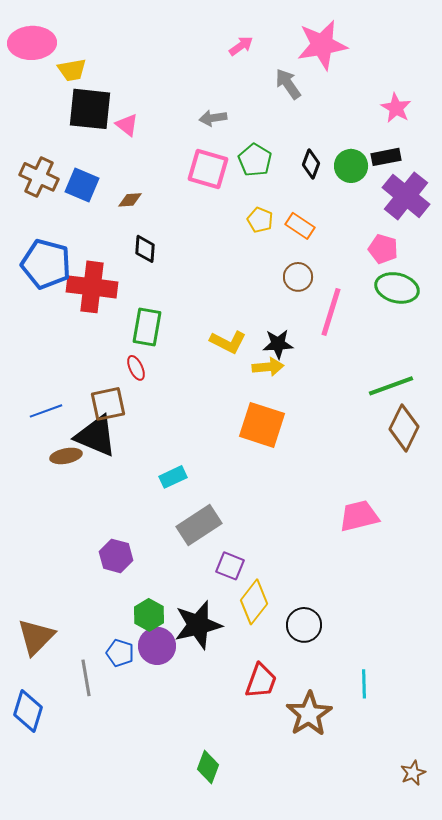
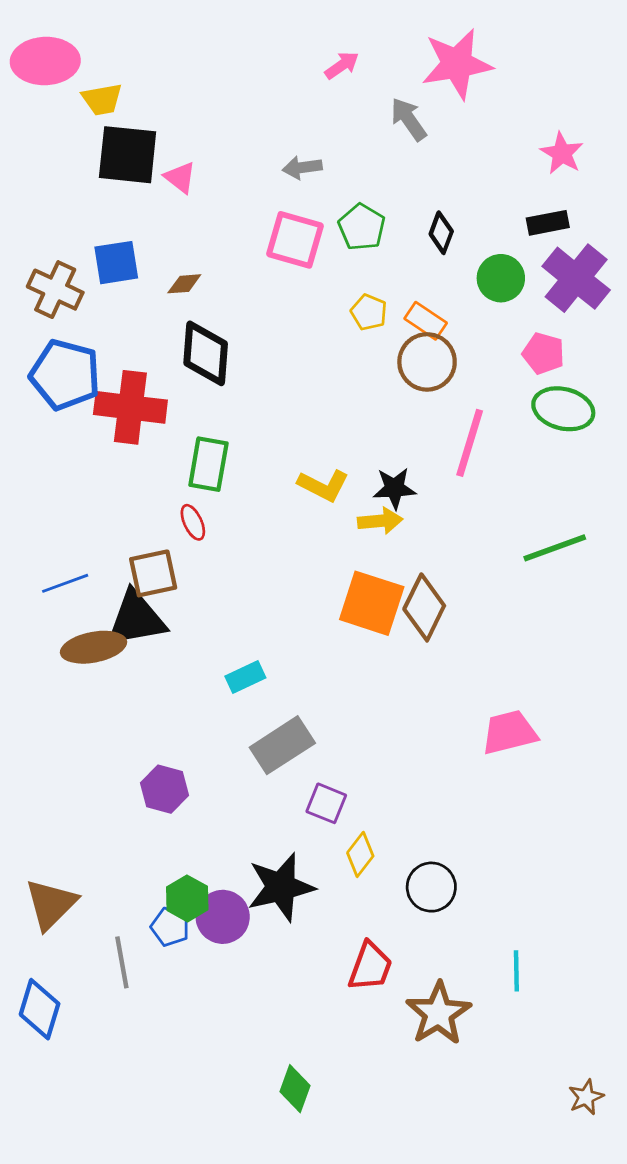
green circle: (351, 166) -> (501, 278), moved
brown cross: (39, 177) -> (55, 290), moved
blue square: (82, 185) -> (116, 263), turned -32
black diamond: (145, 249) -> (206, 353), size x1.6
brown circle: (298, 277) -> (427, 362), moved, size x1.4
brown diamond: (404, 428) -> (424, 607), moved
black triangle: (96, 436) -> (136, 619), turned -33
brown ellipse: (66, 456) -> (94, 647), size x1.4
yellow diamond: (254, 602) -> (360, 854), size x0.7
green hexagon: (149, 615) -> (187, 898), moved

